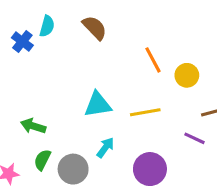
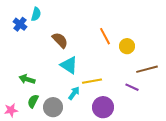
brown semicircle: (95, 28) -> (60, 40), moved
cyan triangle: (98, 105) -> (69, 65), turned 42
yellow line: (145, 112) -> (92, 81), moved

